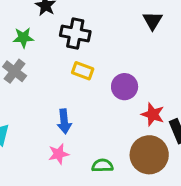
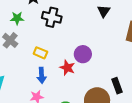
yellow rectangle: (83, 71) -> (40, 53), moved
red star: (153, 114) -> (67, 68), moved

